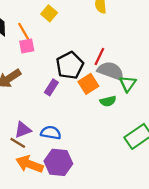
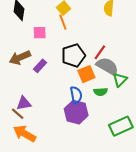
orange line: (23, 31) -> (63, 22), moved
purple rectangle: (51, 87) -> (40, 66), moved
blue semicircle: (51, 133) -> (76, 95), moved, turned 60
purple hexagon: (58, 162) -> (76, 112), moved

